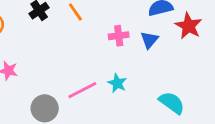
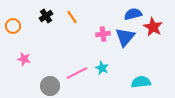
blue triangle: (149, 40) -> (125, 37), size x1.5
cyan semicircle: (172, 103) -> (141, 82), turned -42

